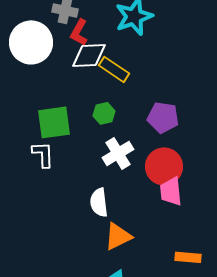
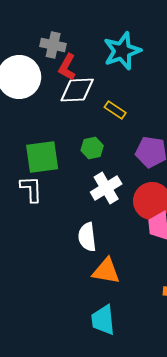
yellow rectangle: (114, 69) -> (115, 110), moved, size x0.7
orange triangle: (118, 236) -> (106, 271), turned 36

